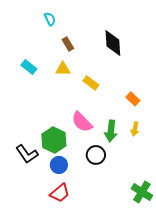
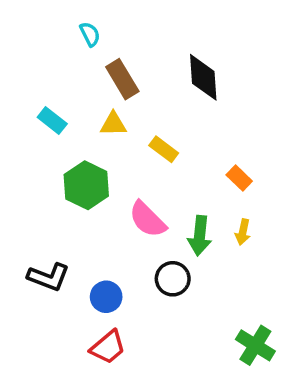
brown rectangle: (68, 44) -> (122, 79), size x1.5
green hexagon: (54, 140) -> (86, 185), moved
black L-shape: (27, 154) -> (49, 277), turned -35

